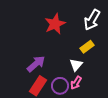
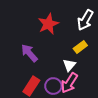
purple arrow: (36, 64) -> (29, 53), moved, turned -90
pink arrow: (76, 83) -> (69, 83), size x1.5

